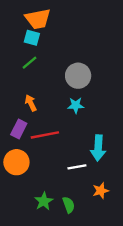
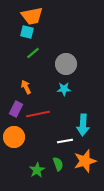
green line: (30, 63) -> (33, 53), moved
orange star: (101, 191) -> (85, 161), size x1.6
green semicircle: (69, 205) -> (58, 164), moved

